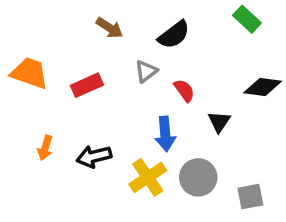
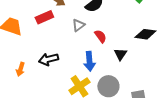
red rectangle: (87, 85) -> (44, 17), moved
black arrow: (94, 157) -> (48, 59), moved

